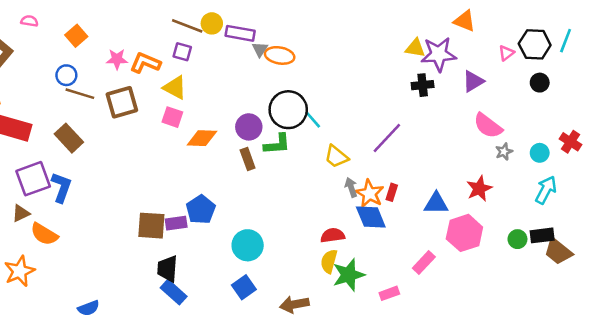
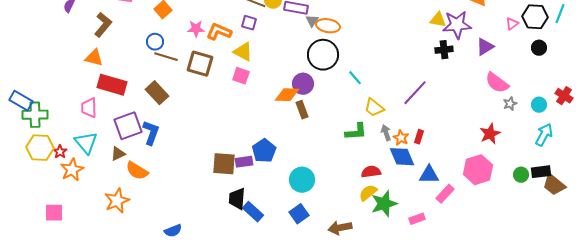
brown square: (122, 102) -> (200, 64), turned 32
black circle: (288, 110) -> (323, 55), moved
orange diamond: (202, 138) -> (287, 95), moved
green L-shape: (277, 144) -> (356, 132), moved
orange star: (370, 194) -> (401, 138), size x0.7
blue triangle: (436, 203) -> (429, 175), moved
yellow semicircle: (329, 261) -> (368, 193), turned 36
blue rectangle: (174, 292) -> (253, 212), moved

